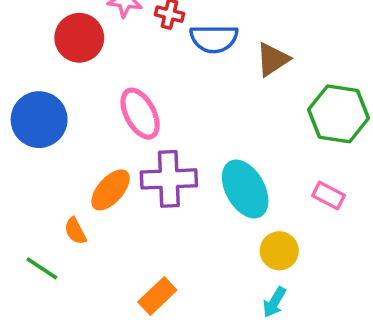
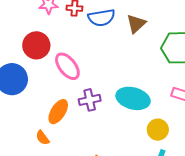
red circle: (79, 38) -> (36, 45), moved
purple cross: (169, 179) -> (90, 100), size x0.7
cyan ellipse: (245, 189) -> (133, 98), turned -36

